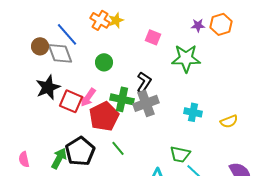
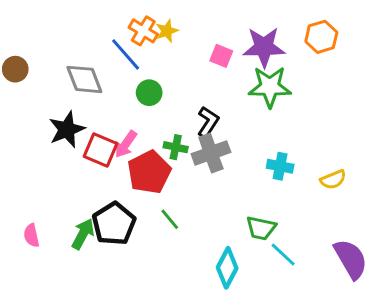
purple star: (198, 25) -> (264, 47), moved, size x2.0
blue line: (67, 34) -> (126, 54), moved
brown circle: (40, 46) -> (15, 69), moved
green cross: (122, 99) -> (176, 147), size x0.7

